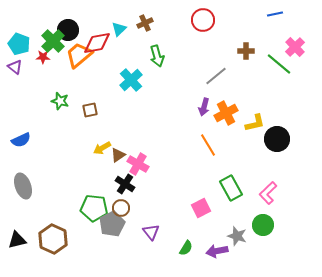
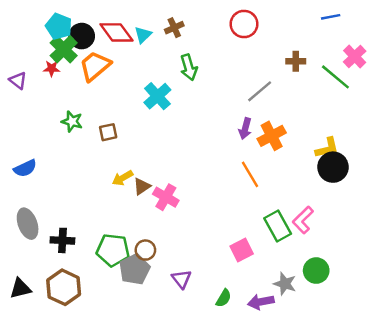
red diamond: (97, 43) -> (117, 32), moved, turned 64
cyan pentagon: (19, 44) -> (59, 26), moved
yellow L-shape: (255, 123) -> (327, 148), moved
black cross: (125, 184) -> (62, 240), moved, turned -30
pink L-shape: (268, 193) -> (303, 220), moved

